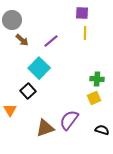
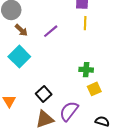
cyan square: (39, 68) -> (19, 57), moved
green cross: (97, 79) -> (86, 70), moved
black square: (28, 91) -> (44, 94), moved

